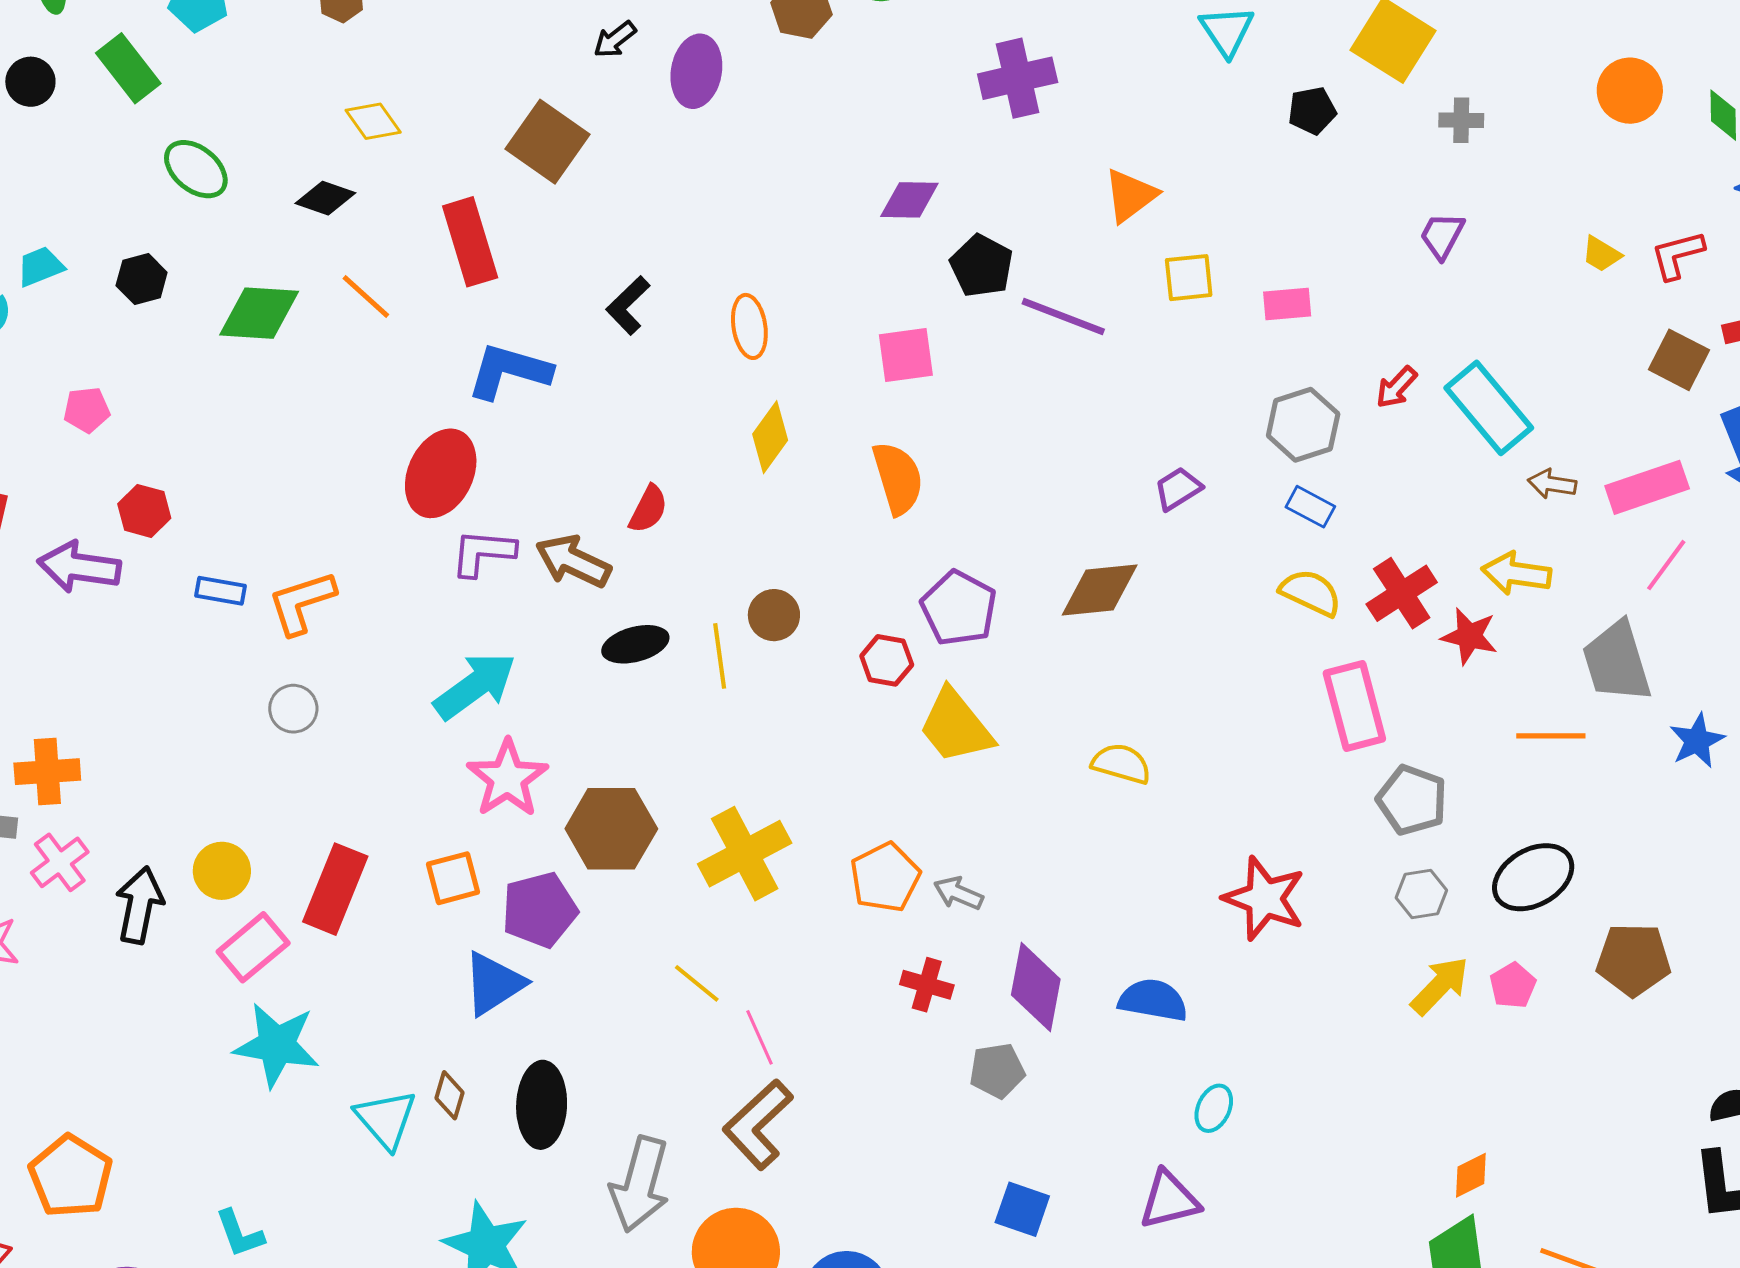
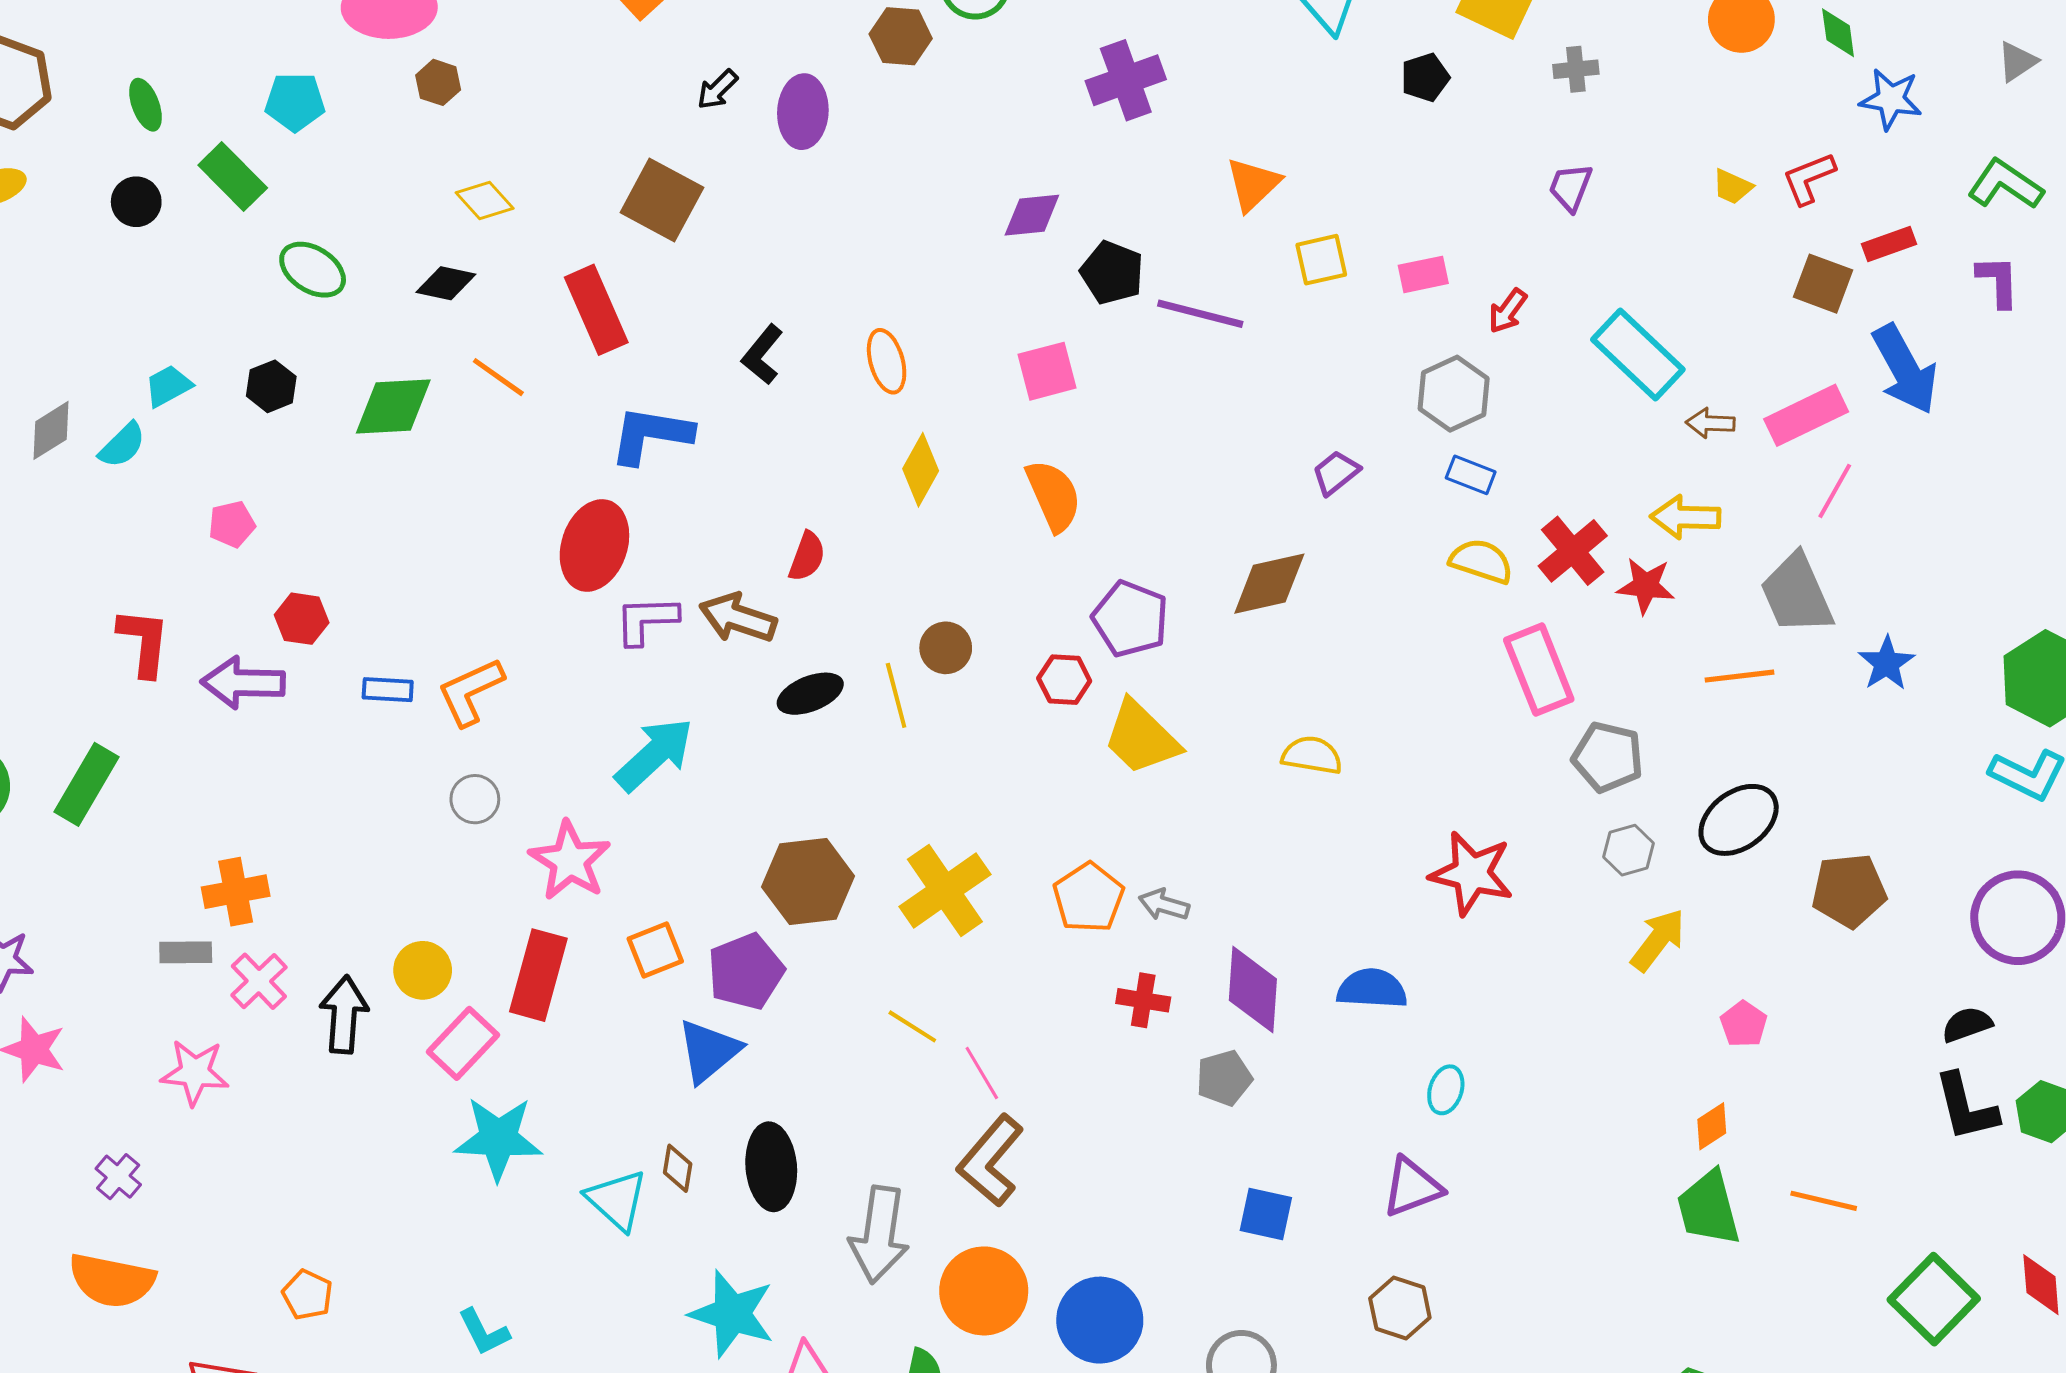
red arrow: (1396, 387) -> (1508, 311), moved
pink star: (507, 778) -> (570, 861), moved
pink pentagon: (1513, 986) -> (1744, 1024), moved
orange pentagon: (71, 1176) -> (307, 1295), size x0.6

